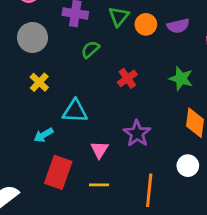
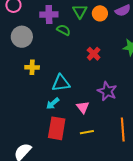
green semicircle: (90, 49) -> (64, 30), moved, turned 80
yellow cross: (39, 82) -> (32, 67), turned -32
cyan arrow: (43, 135) -> (53, 103), moved

